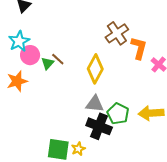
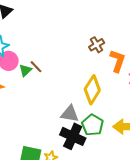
brown cross: (117, 33) -> (97, 45), size x0.7
yellow diamond: (95, 69) -> (92, 90), moved

